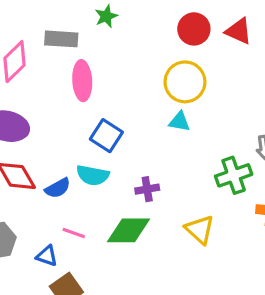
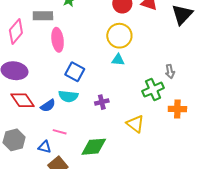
green diamond: (128, 230) -> (94, 147), moved

